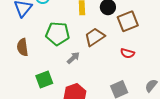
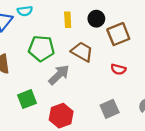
brown trapezoid: (95, 37) -> (82, 52), turned 65
gray arrow: (73, 58) -> (59, 75), size x1.5

